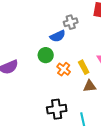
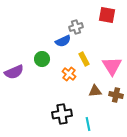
green circle: (46, 55) -> (42, 59), moved
yellow rectangle: (84, 67) -> (84, 59), moved

